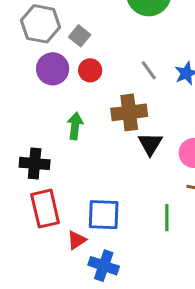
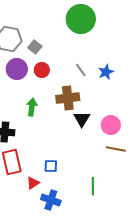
blue square: (104, 215) -> (51, 166), size x0.6
green line: (167, 218) -> (93, 186), moved

